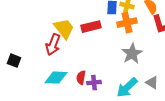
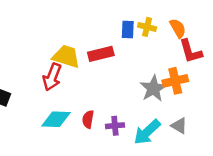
orange cross: (127, 23) -> (175, 81), moved
yellow trapezoid: (64, 29) -> (66, 56), turned -35
purple cross: (94, 83) -> (115, 126), moved

